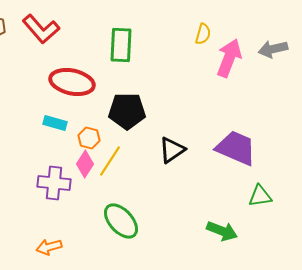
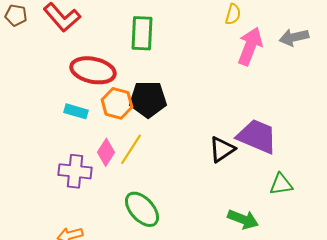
yellow semicircle: (203, 34) -> (233, 14), moved
orange hexagon: (89, 138) -> (117, 103), moved, size x1.4
black triangle: (172, 150) -> (222, 149), moved

